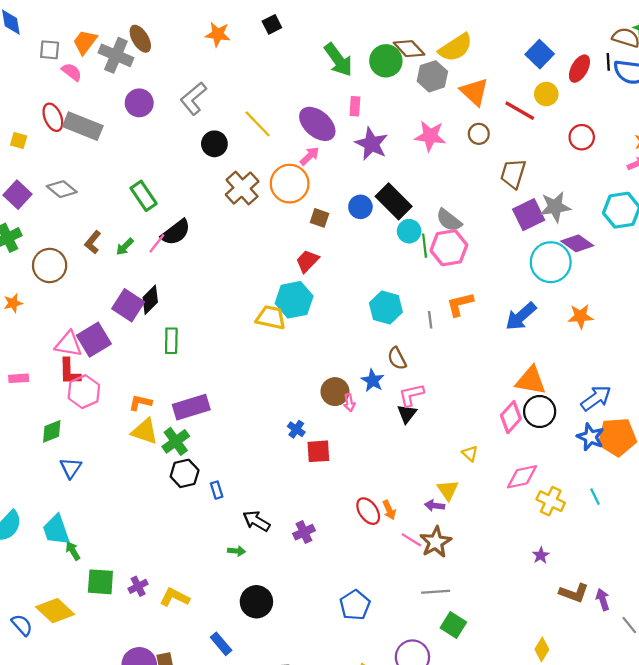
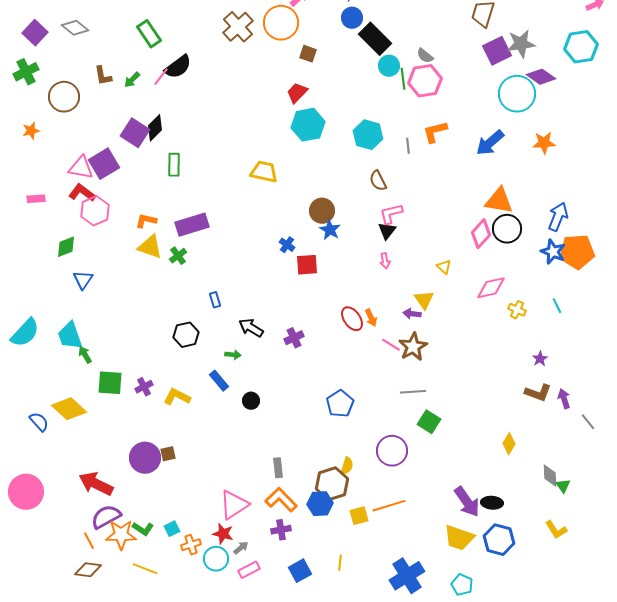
blue circle: (360, 207) -> (352, 18), moved
gray semicircle: (449, 220) -> (425, 56), size x0.7
brown L-shape: (93, 242) -> (103, 76), turned -50
cyan hexagon: (294, 300) -> (308, 125), moved
yellow trapezoid: (271, 317) -> (264, 172), moved
red L-shape: (69, 372) -> (82, 193), turned 128
blue star: (373, 381) -> (330, 230), moved
blue arrow: (596, 398) -> (558, 217), turned -32
pink arrow: (349, 403) -> (385, 261), moved
green cross: (176, 441) -> (178, 256), size x0.7
black hexagon: (185, 473) -> (186, 335), moved
yellow cross: (551, 501) -> (517, 310), size x0.7
purple star: (541, 555) -> (540, 359), moved
black circle: (256, 602) -> (251, 401), size x0.6
blue rectangle: (221, 644) -> (219, 381), moved

